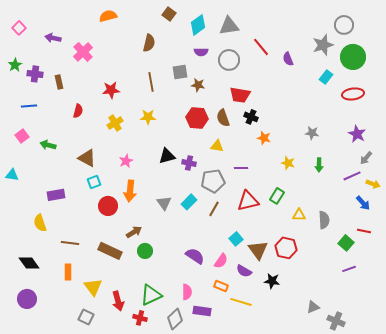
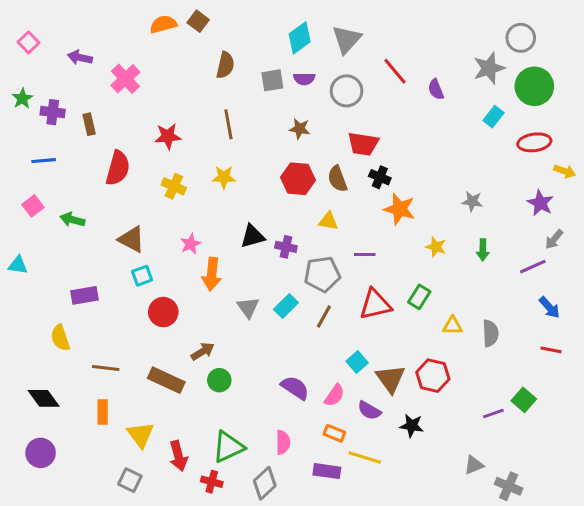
brown square: (169, 14) -> (198, 21), moved
gray triangle: (229, 26) -> (347, 39), turned -40
gray square: (180, 72) -> (272, 80), moved
red semicircle: (78, 111) -> (118, 168), size x1.6
yellow cross: (115, 123) -> (174, 186), turned -35
orange star: (264, 138) -> (400, 209), size x1.5
yellow arrow: (373, 184) -> (565, 171), moved
orange arrow: (130, 191) -> (212, 274), moved
green square: (346, 243) -> (524, 400), moved
purple line: (349, 269) -> (493, 414), moved
purple rectangle: (202, 311) -> (327, 471), moved

